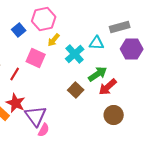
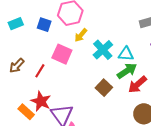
blue square: (19, 30) -> (44, 25), turned -32
cyan triangle: (97, 43) -> (126, 54), moved

